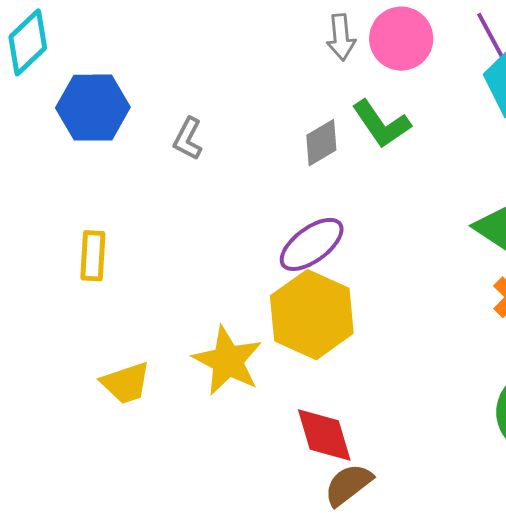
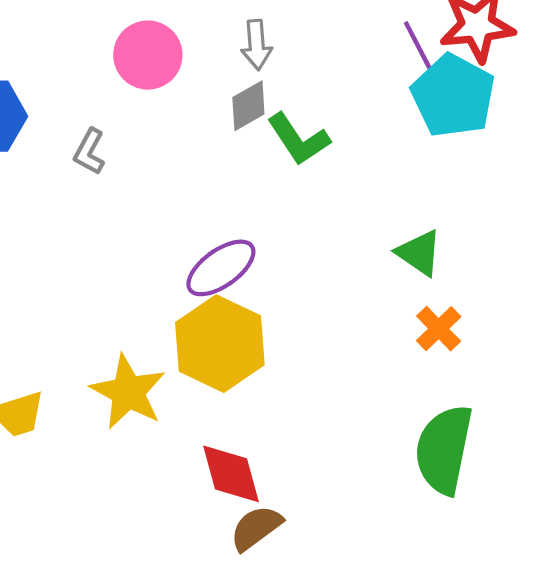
pink circle: (401, 39) -> (148, 55), moved
gray diamond: (321, 143) -> (248, 106), moved

